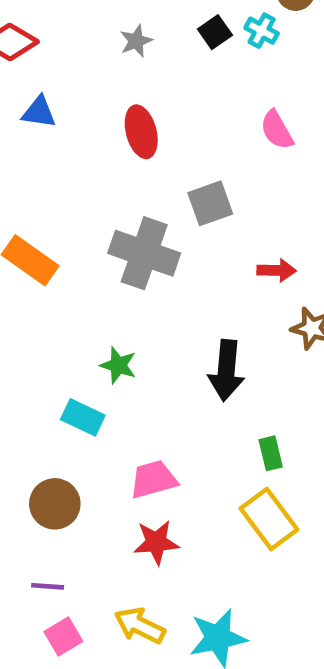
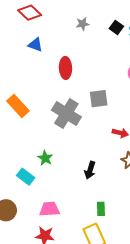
black square: (215, 32) -> (116, 27), turned -32
red ellipse: (141, 132) -> (65, 68), moved
black arrow: (226, 370) -> (90, 170), size x0.7

